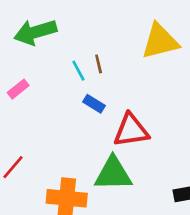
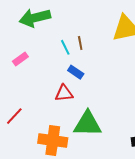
red triangle: (131, 130) -> (64, 93), moved, size x0.7

